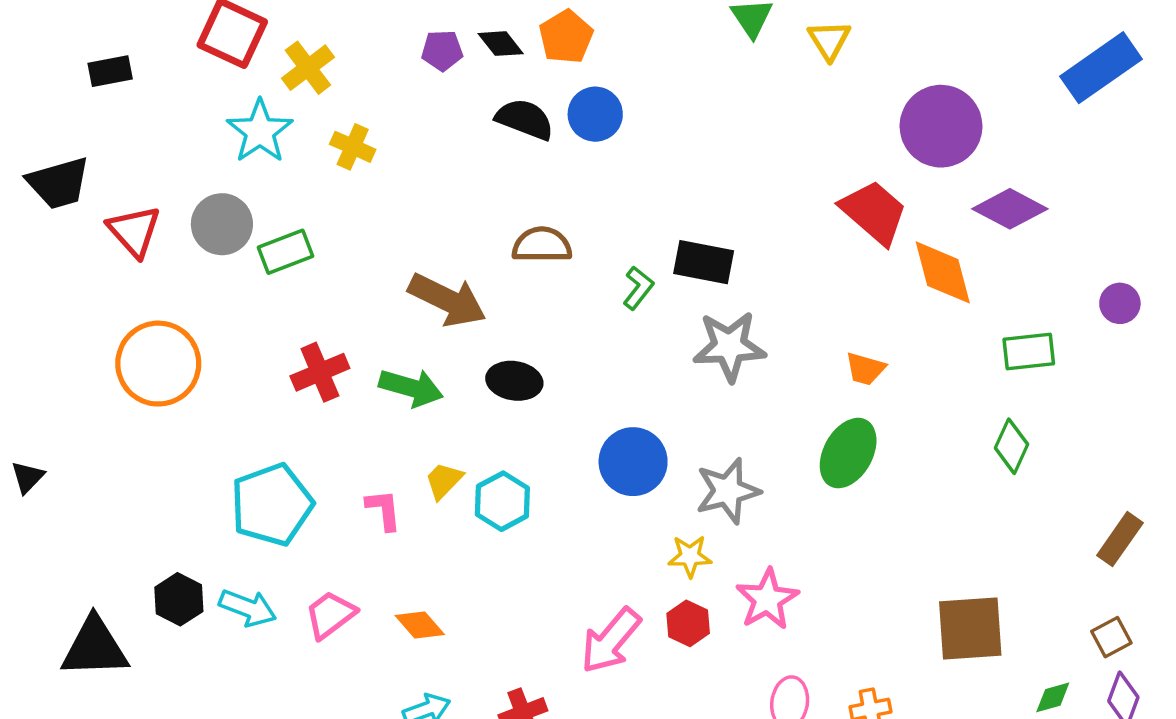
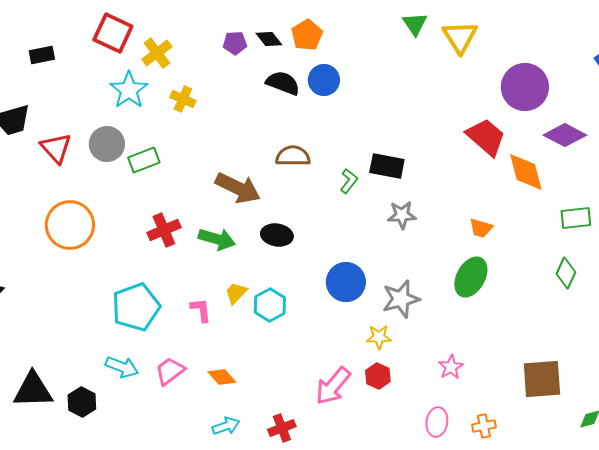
yellow triangle: (829, 40) -> (460, 37), size x1.4
gray star: (729, 346) -> (402, 215), size x0.7
black hexagon: (179, 599) -> (82, 402), moved
pink star: (767, 599) -> (451, 367), moved, size x0.7

